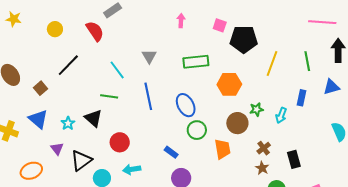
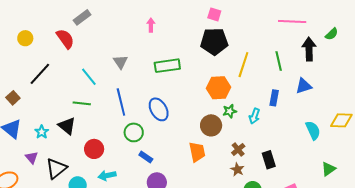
pink square: (220, 25) -> (214, 14), moved
orange hexagon: (229, 84) -> (219, 88), moved
green circle: (197, 130) -> (134, 132), moved

